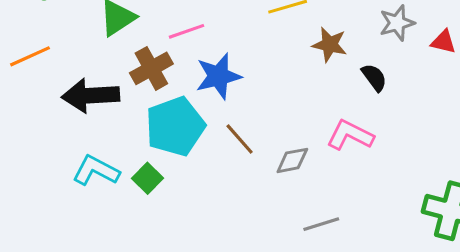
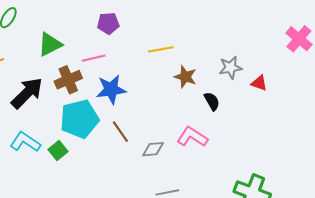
black arrow: (91, 96) -> (27, 93), turned 132

